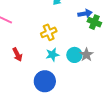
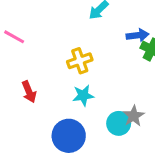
cyan circle: (74, 55) -> (119, 123), moved
gray star: (86, 55) -> (134, 116), moved

